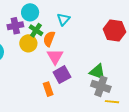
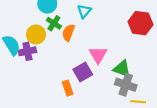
purple cross: (15, 26) -> (27, 51), moved
yellow circle: (28, 43) -> (36, 35), moved
pink triangle: (55, 57) -> (98, 55), moved

